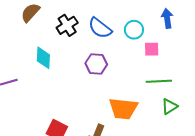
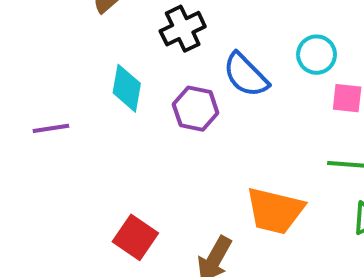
blue semicircle: (100, 28) -> (246, 75), moved
purple hexagon: (96, 64) -> (196, 109), moved

